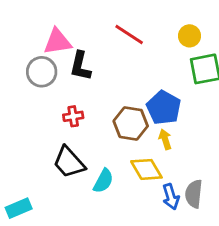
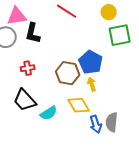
cyan semicircle: (103, 181) -> (49, 113), turned 30

